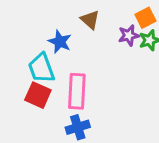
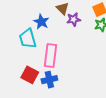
purple star: (129, 35) -> (74, 19), moved
red square: (38, 95) -> (30, 75), moved

